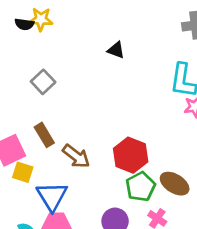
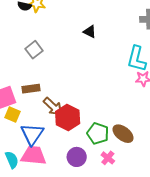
brown rectangle: (44, 135) -> (31, 89), turned -72
red hexagon: (131, 155) -> (68, 117), moved
green pentagon: (141, 187) -> (98, 133), turned -30

